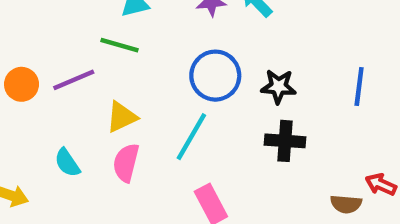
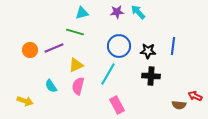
blue line: (359, 86) -> (173, 46), moved

